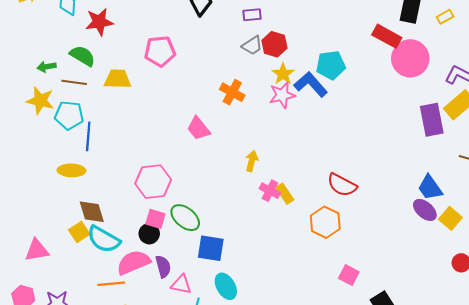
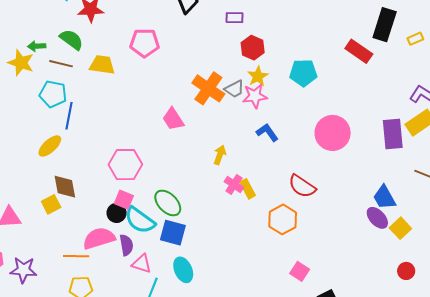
gray trapezoid: (252, 45) -> (234, 89), moved
pink circle: (410, 58) -> (333, 133), moved
blue L-shape: (311, 84) -> (267, 132), moved, size x0.7
orange cross: (232, 92) -> (208, 88), size x1.4
yellow star: (40, 101) -> (21, 63), moved
yellow ellipse: (71, 170) -> (50, 146), turned -50
green ellipse: (185, 218) -> (168, 203), moved
cyan semicircle: (104, 239) -> (140, 220), moved

